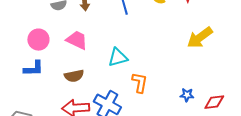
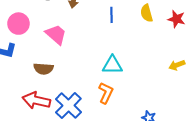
yellow arrow: (200, 37) -> (177, 65), size x0.6
cyan triangle: (118, 57) -> (112, 65), moved

